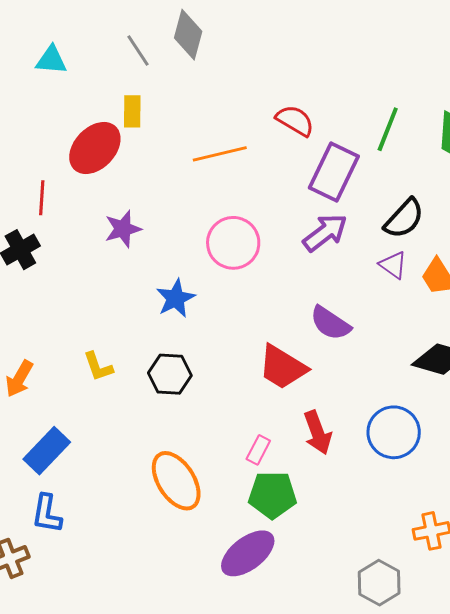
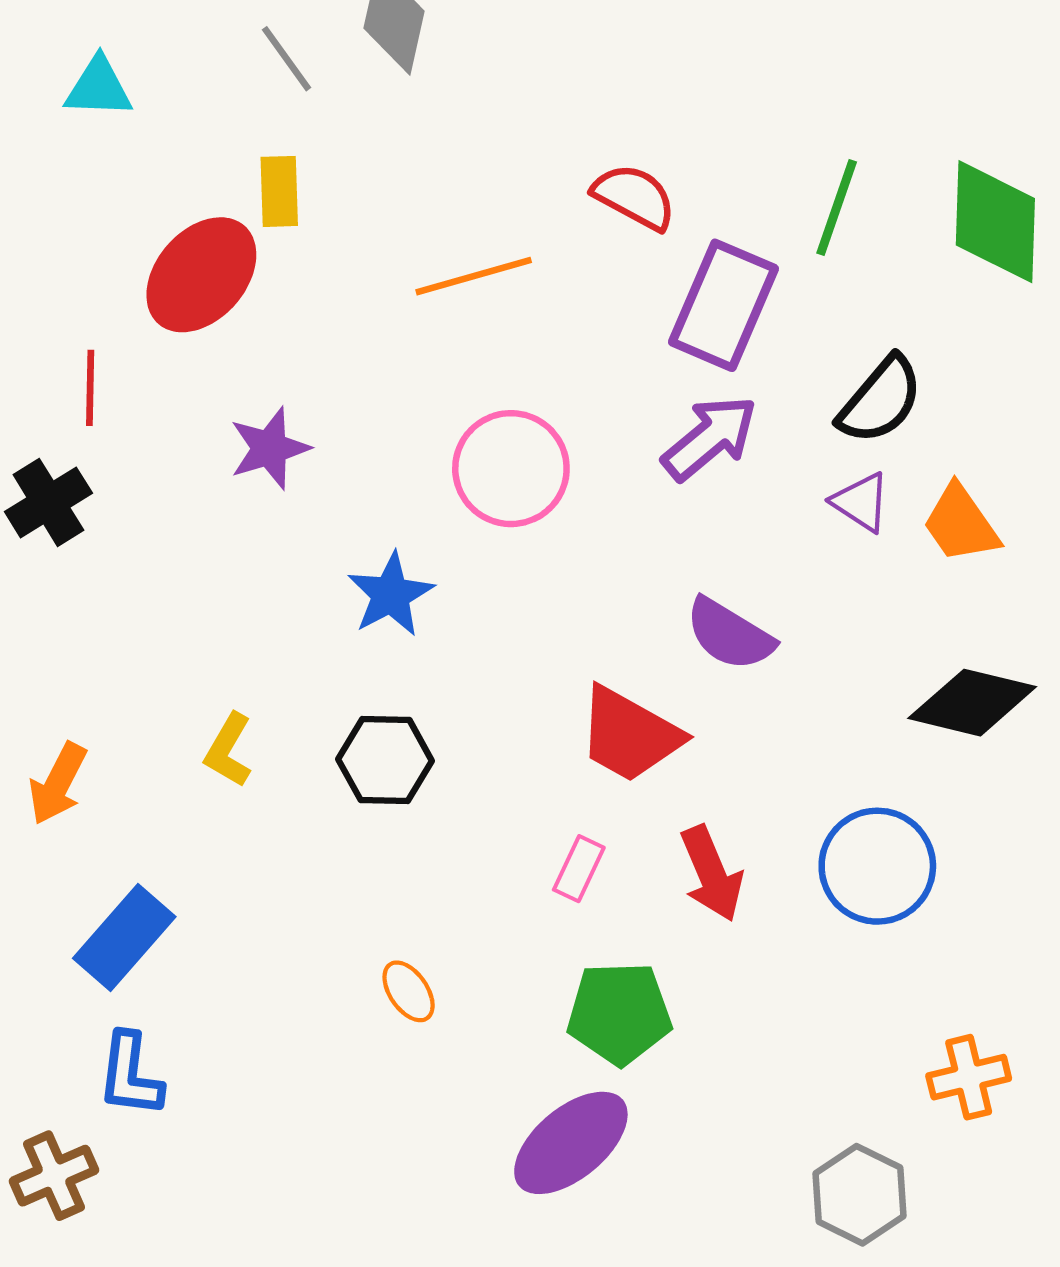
yellow L-shape: (98, 367) -> (228, 750), turned 52
pink rectangle: (258, 450) -> (579, 869), moved
orange ellipse: (176, 481) -> (409, 991), size x0.5

